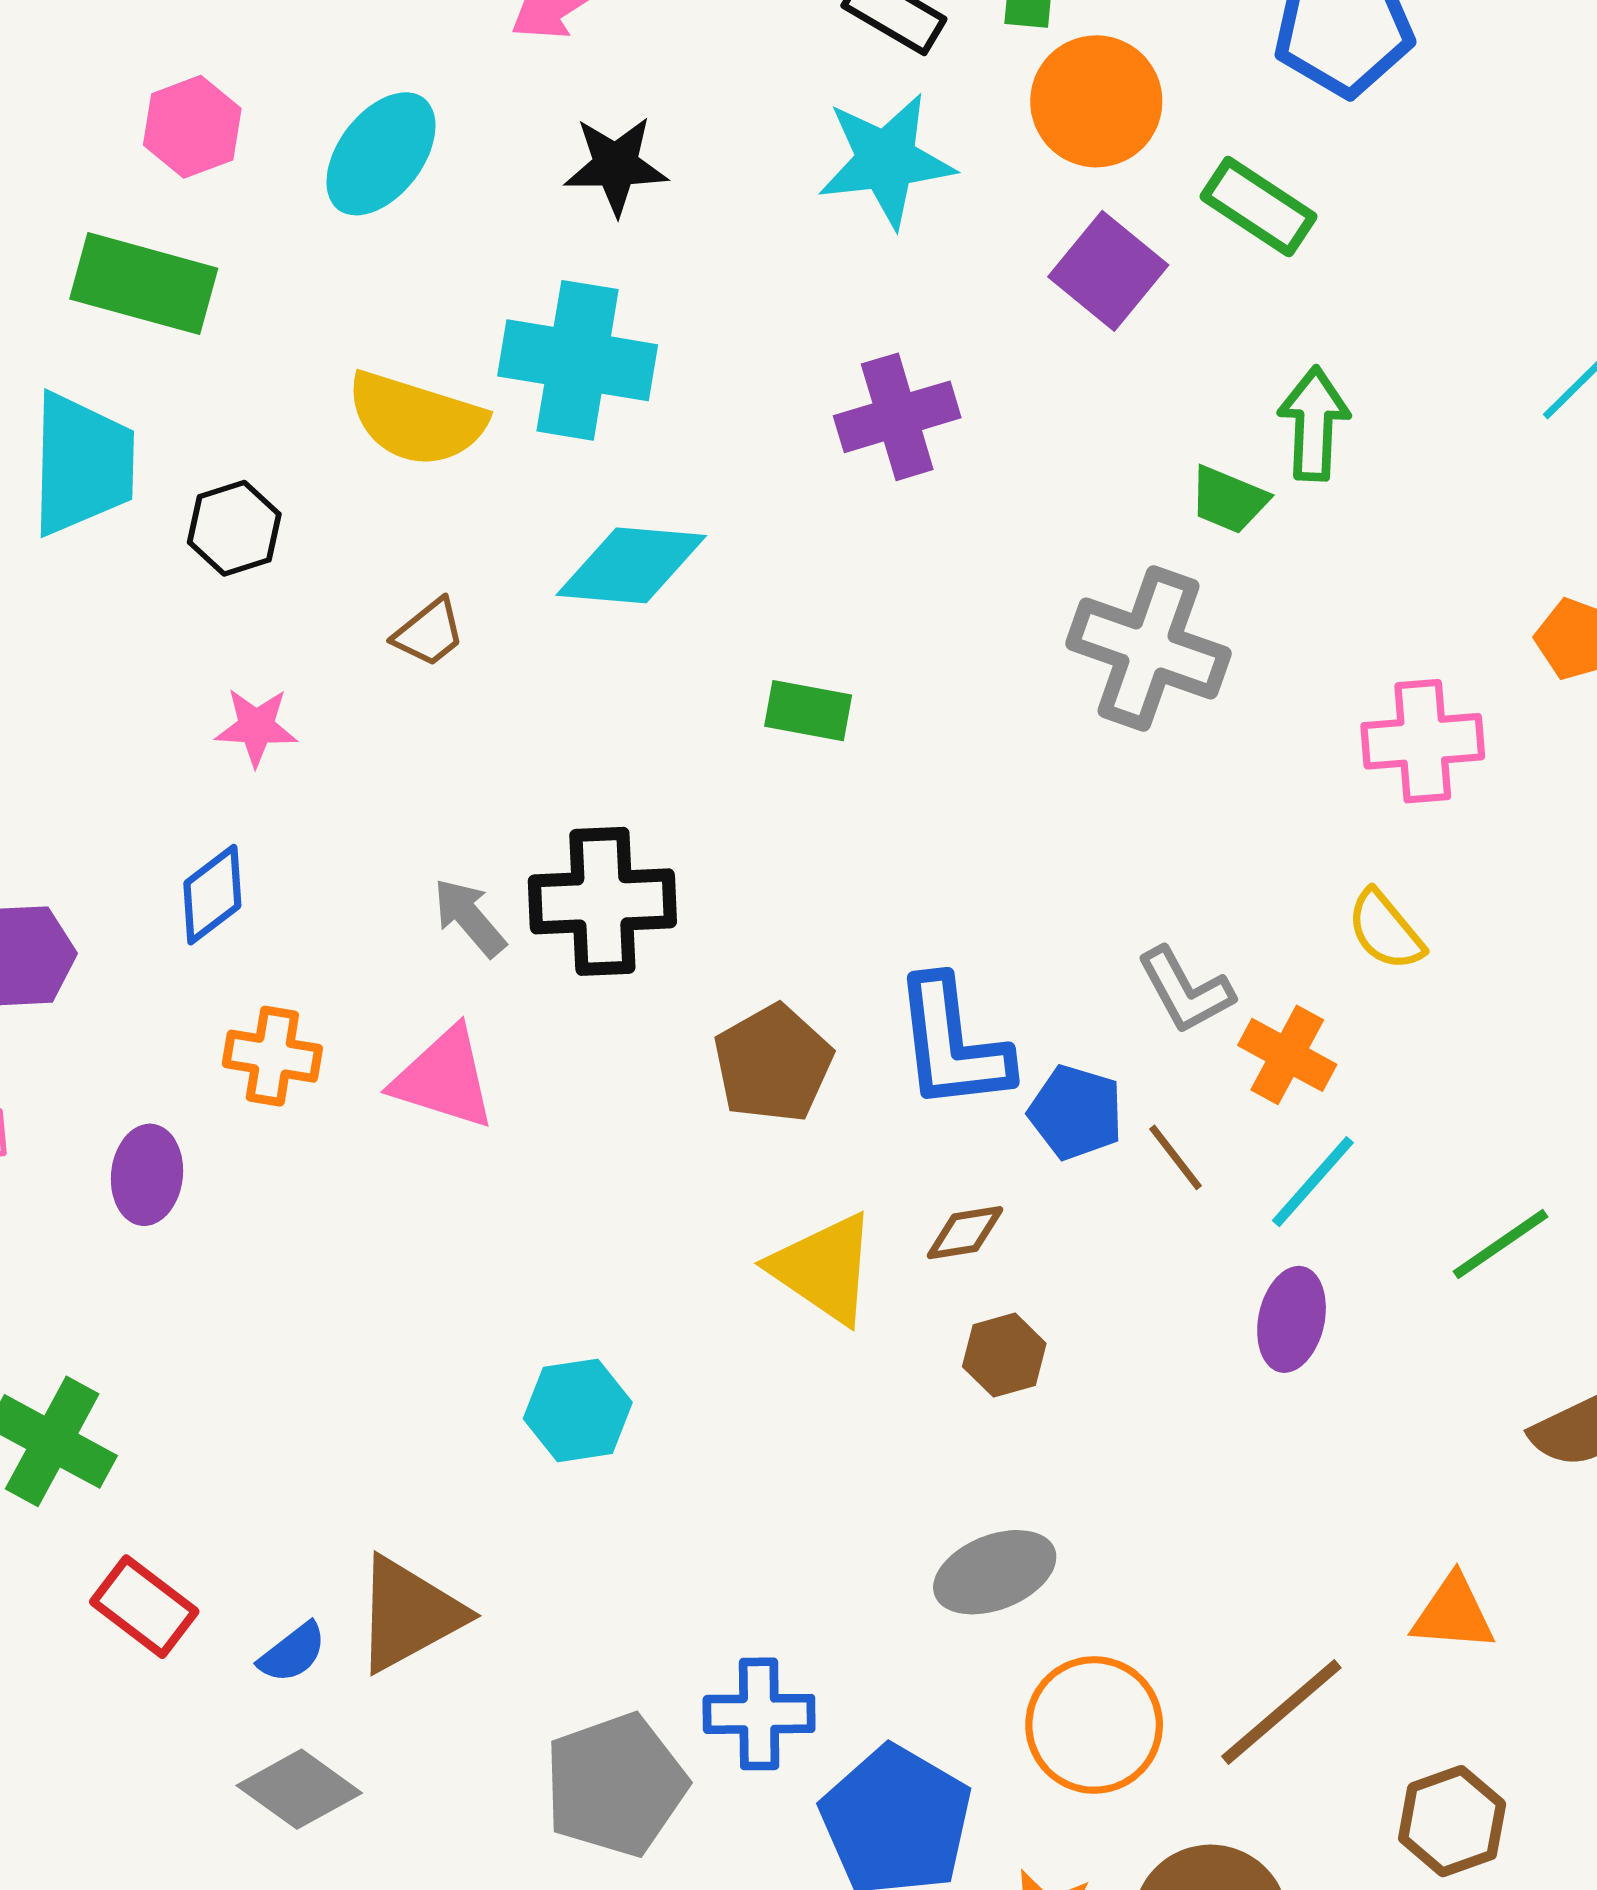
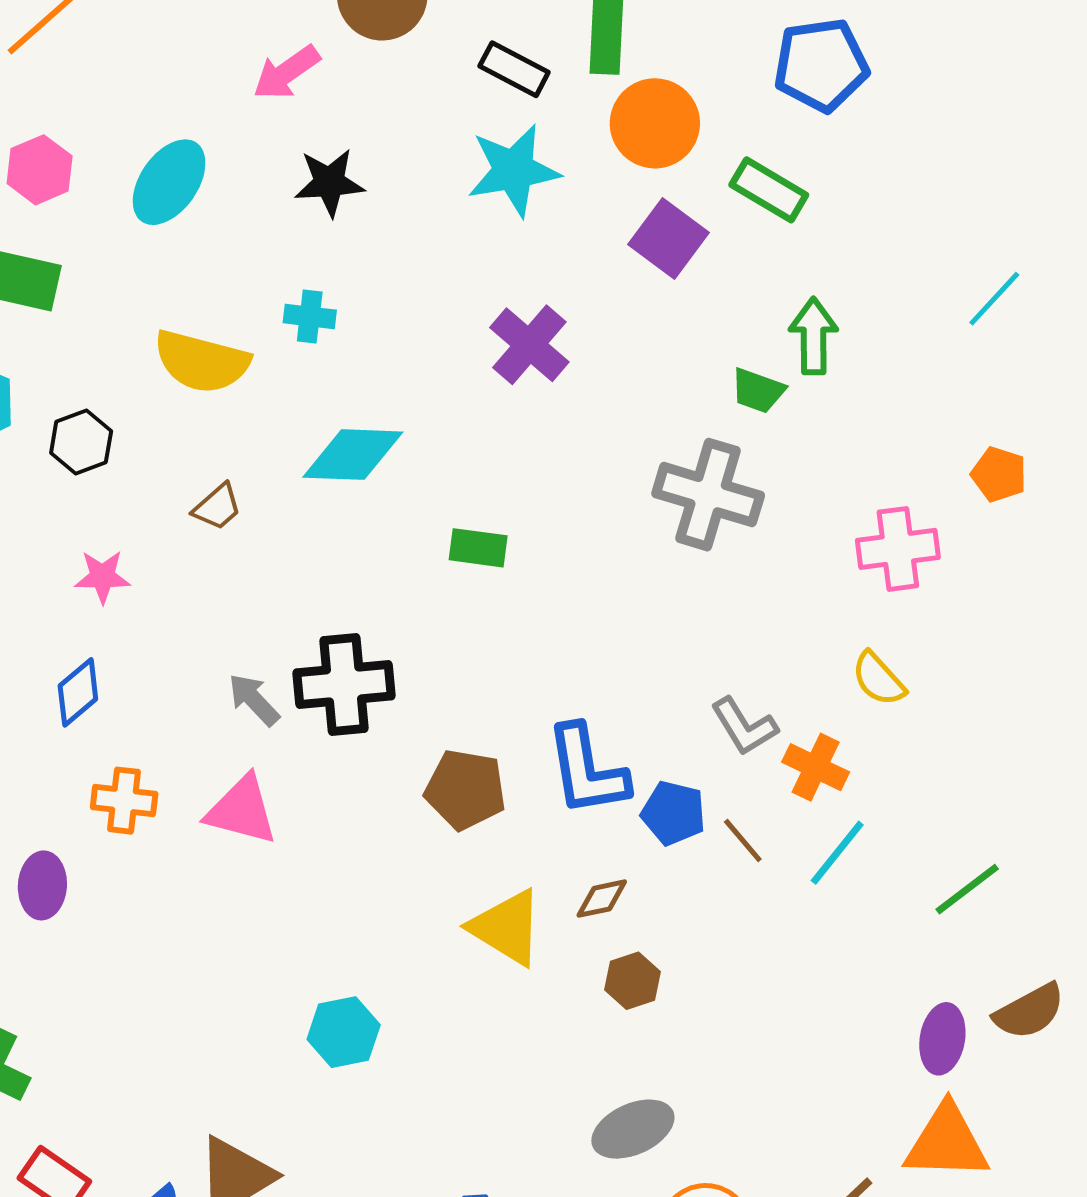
cyan cross: (578, 360) -> (310, 316), size x0.5
purple cross: (897, 417) -> (529, 345), turned -30
brown pentagon: (773, 1064) -> (465, 790), turned -30
purple ellipse: (1292, 1319) -> (942, 1039), moved
orange triangle: (1453, 1613) -> (947, 1142), size x1.5

